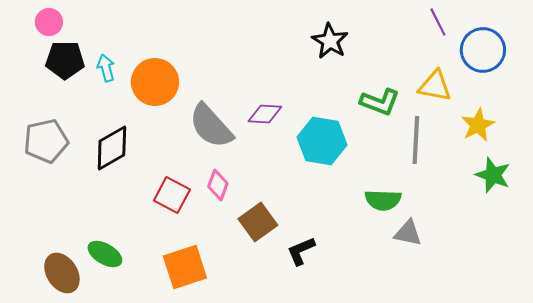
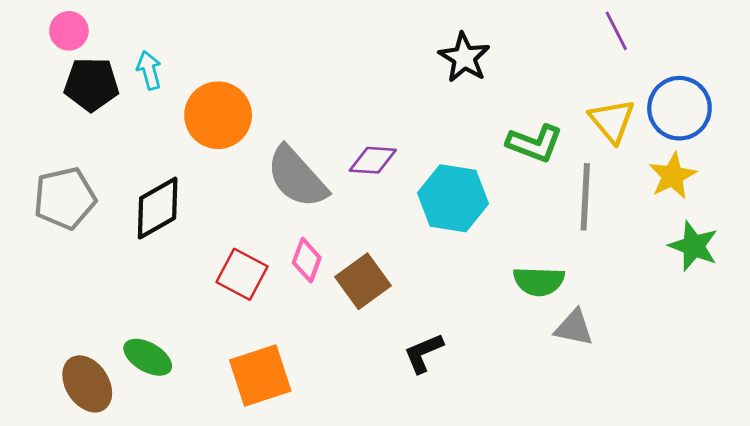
blue circle: (483, 50) -> (679, 108), moved
cyan arrow: (106, 68) -> (149, 70), moved
yellow triangle: (435, 86) -> (612, 121), turned 39
brown square: (258, 222) -> (363, 281), moved

